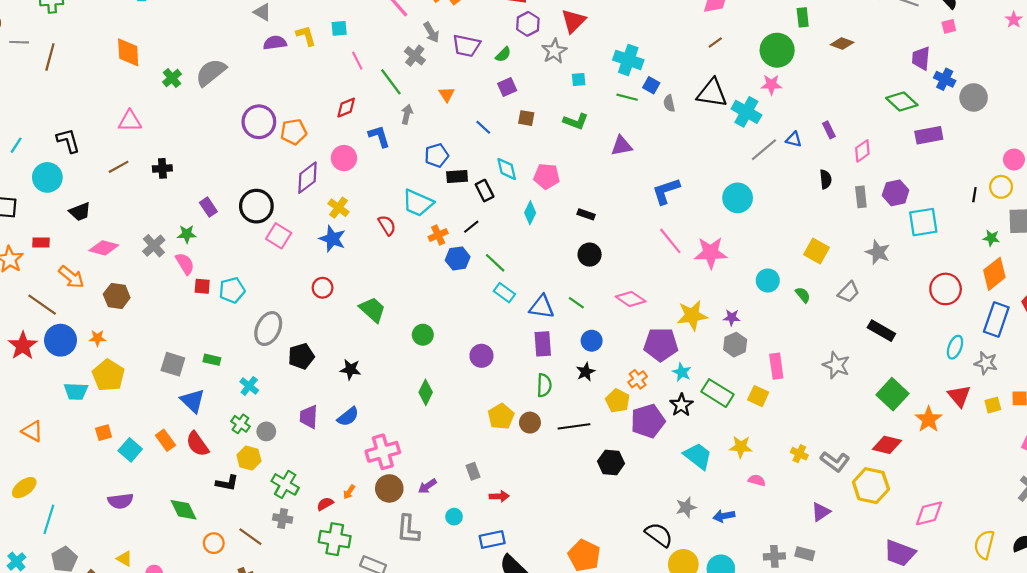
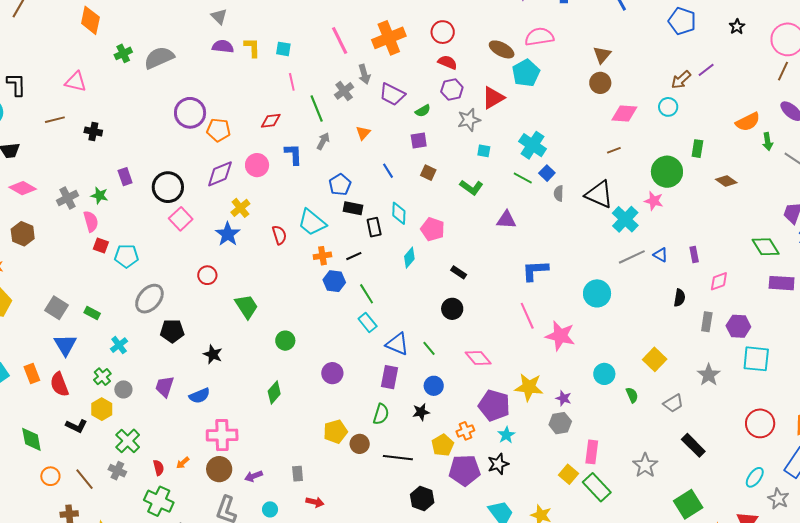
blue pentagon: (437, 155) -> (340, 185), turned -30
green rectangle: (717, 393) -> (597, 487), moved
red semicircle: (325, 504) -> (159, 468), turned 91

